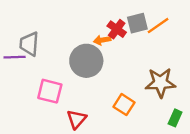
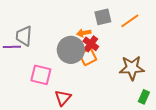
gray square: (137, 23) -> (103, 17), moved
red cross: (117, 29) -> (91, 44), moved
orange square: (124, 105) -> (88, 57), moved, turned 30

